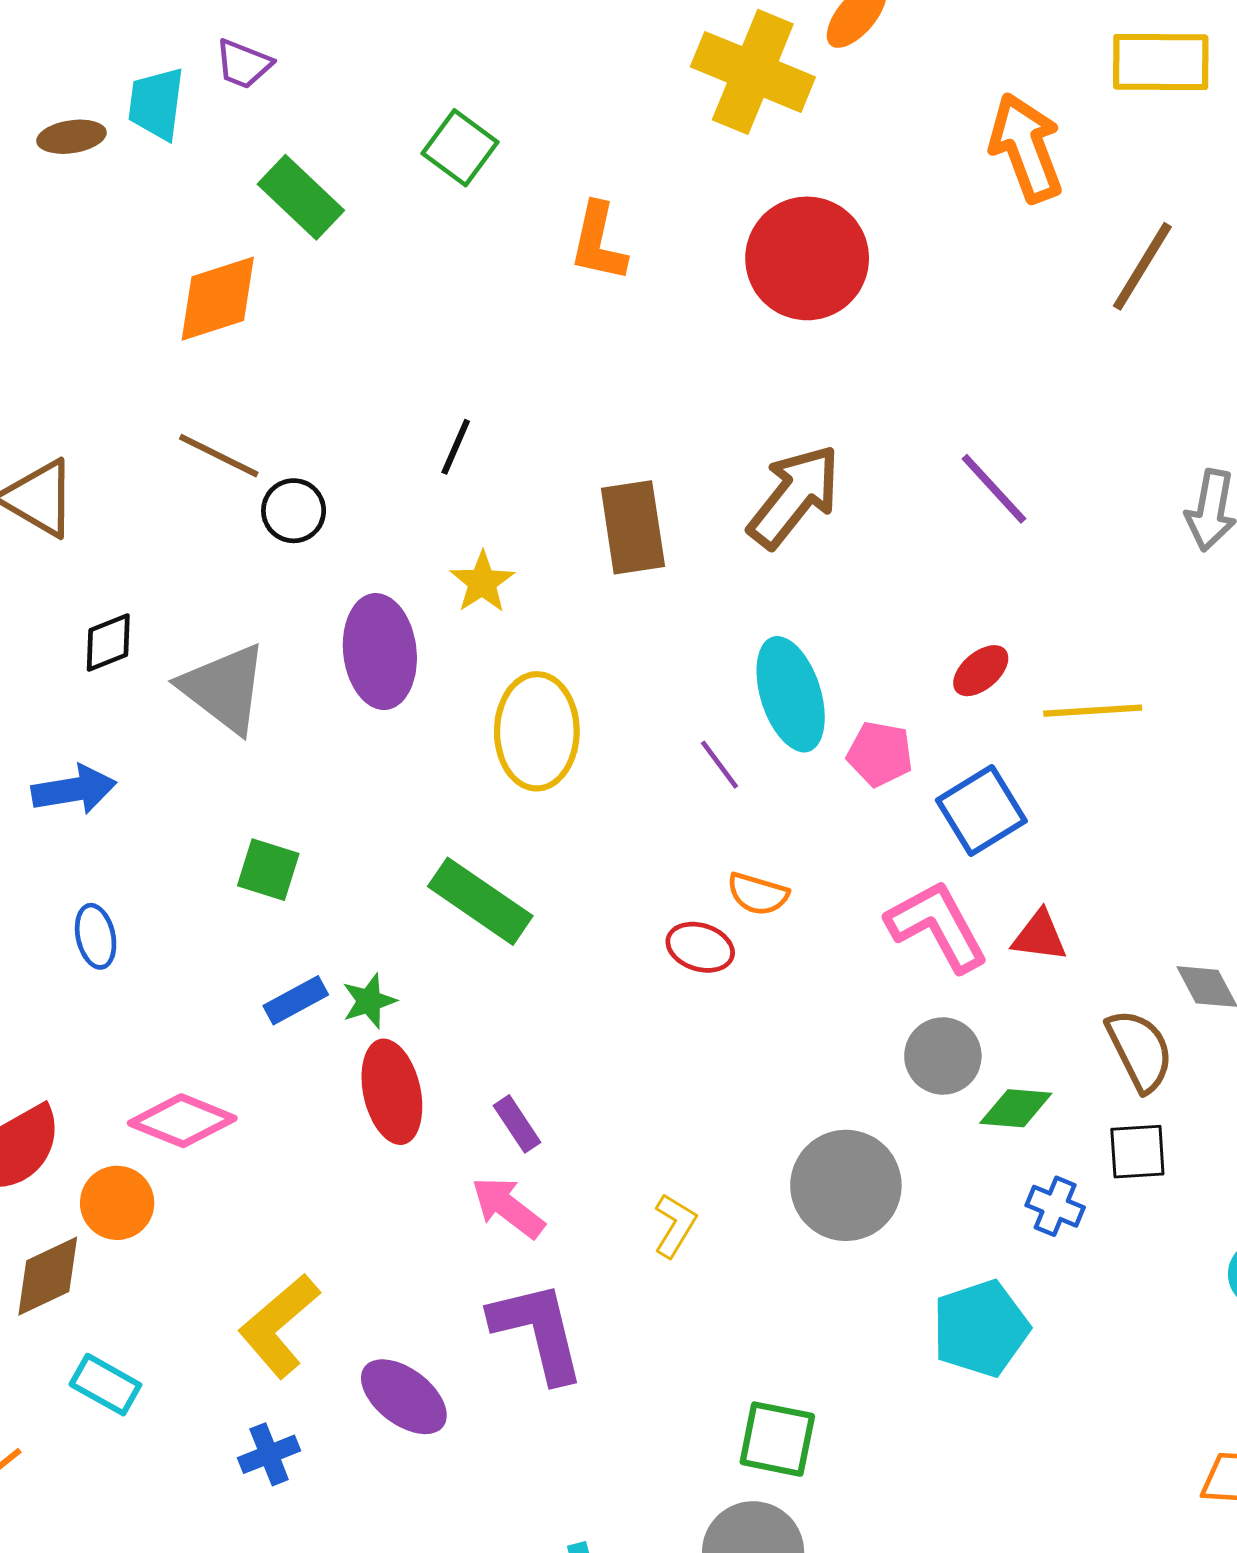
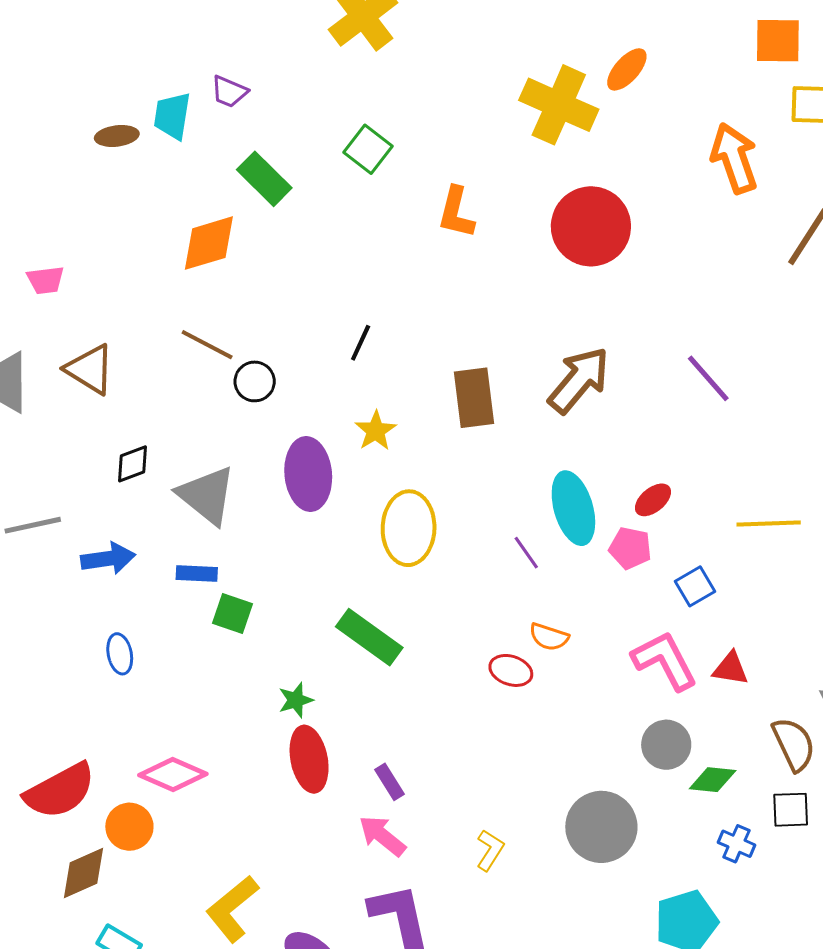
red ellipse: (981, 671) -> (653, 500), moved
blue square: (981, 811) -> (695, 586), size x0.7
blue rectangle: (296, 1000) -> (197, 574), moved, turned 30

